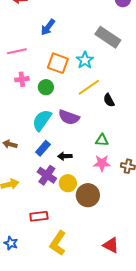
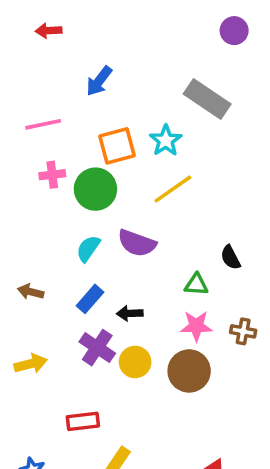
orange square: (58, 63) -> (117, 146), turned -35
green circle: (46, 87) -> (95, 189), size x1.5
black semicircle: (109, 100) -> (231, 258), moved
cyan semicircle: (42, 120) -> (88, 249), size x0.7
brown circle: (88, 195) -> (189, 371), moved

